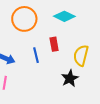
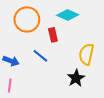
red rectangle: (54, 44) -> (53, 35), moved
blue line: (36, 55) -> (40, 56), turned -35

